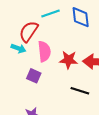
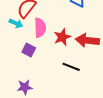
red star: (69, 60) -> (62, 37), turned -30

